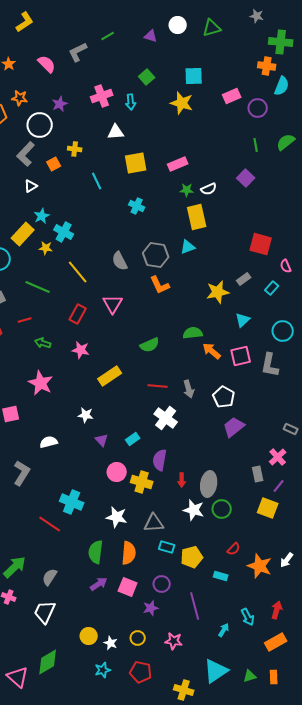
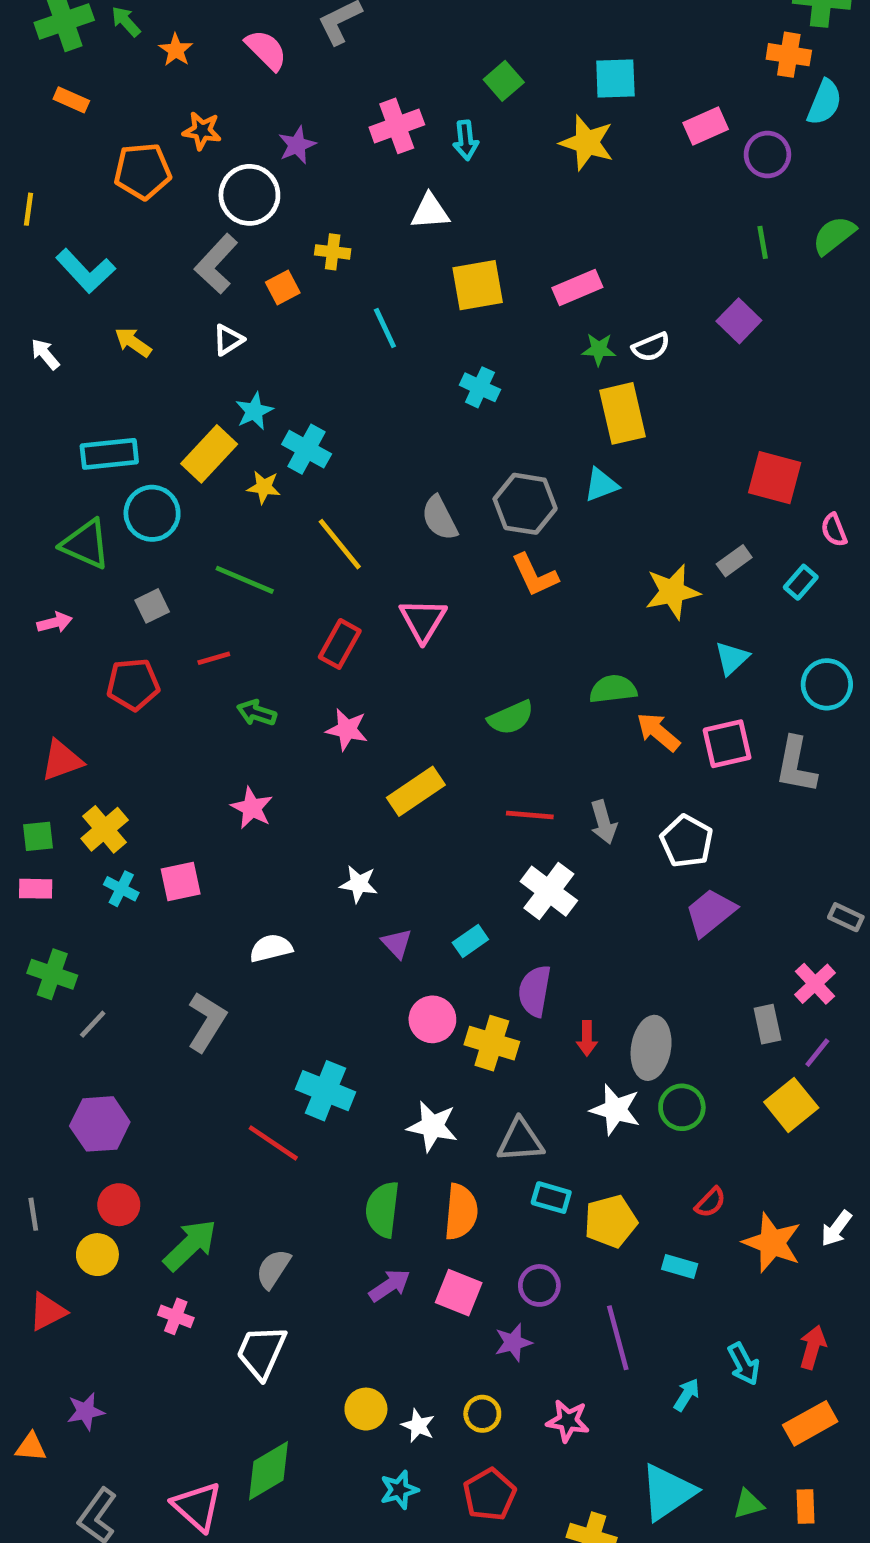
pink star: (41, 383) -> (252, 808), size x0.7
yellow square: (268, 508) -> (791, 1105), turned 30
red pentagon: (141, 672) -> (489, 1495), turned 30

